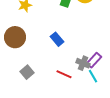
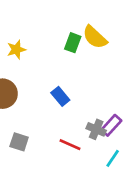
gray square: (27, 72) -> (19, 142), turned -32
cyan line: (93, 76) -> (113, 158), moved, turned 64

